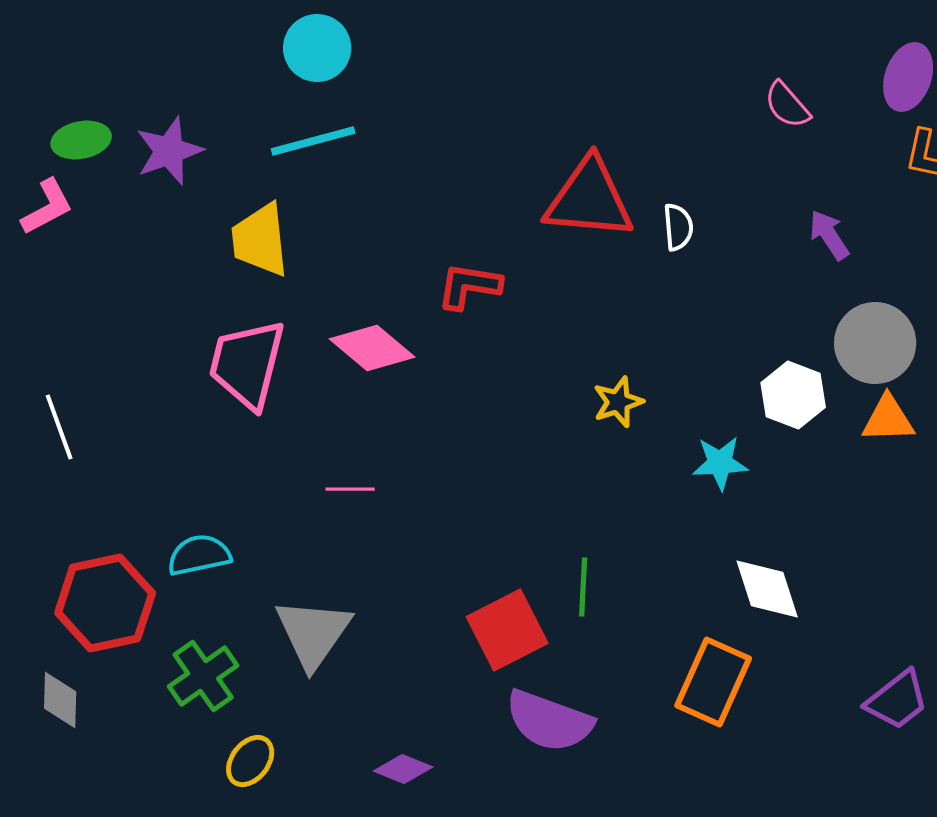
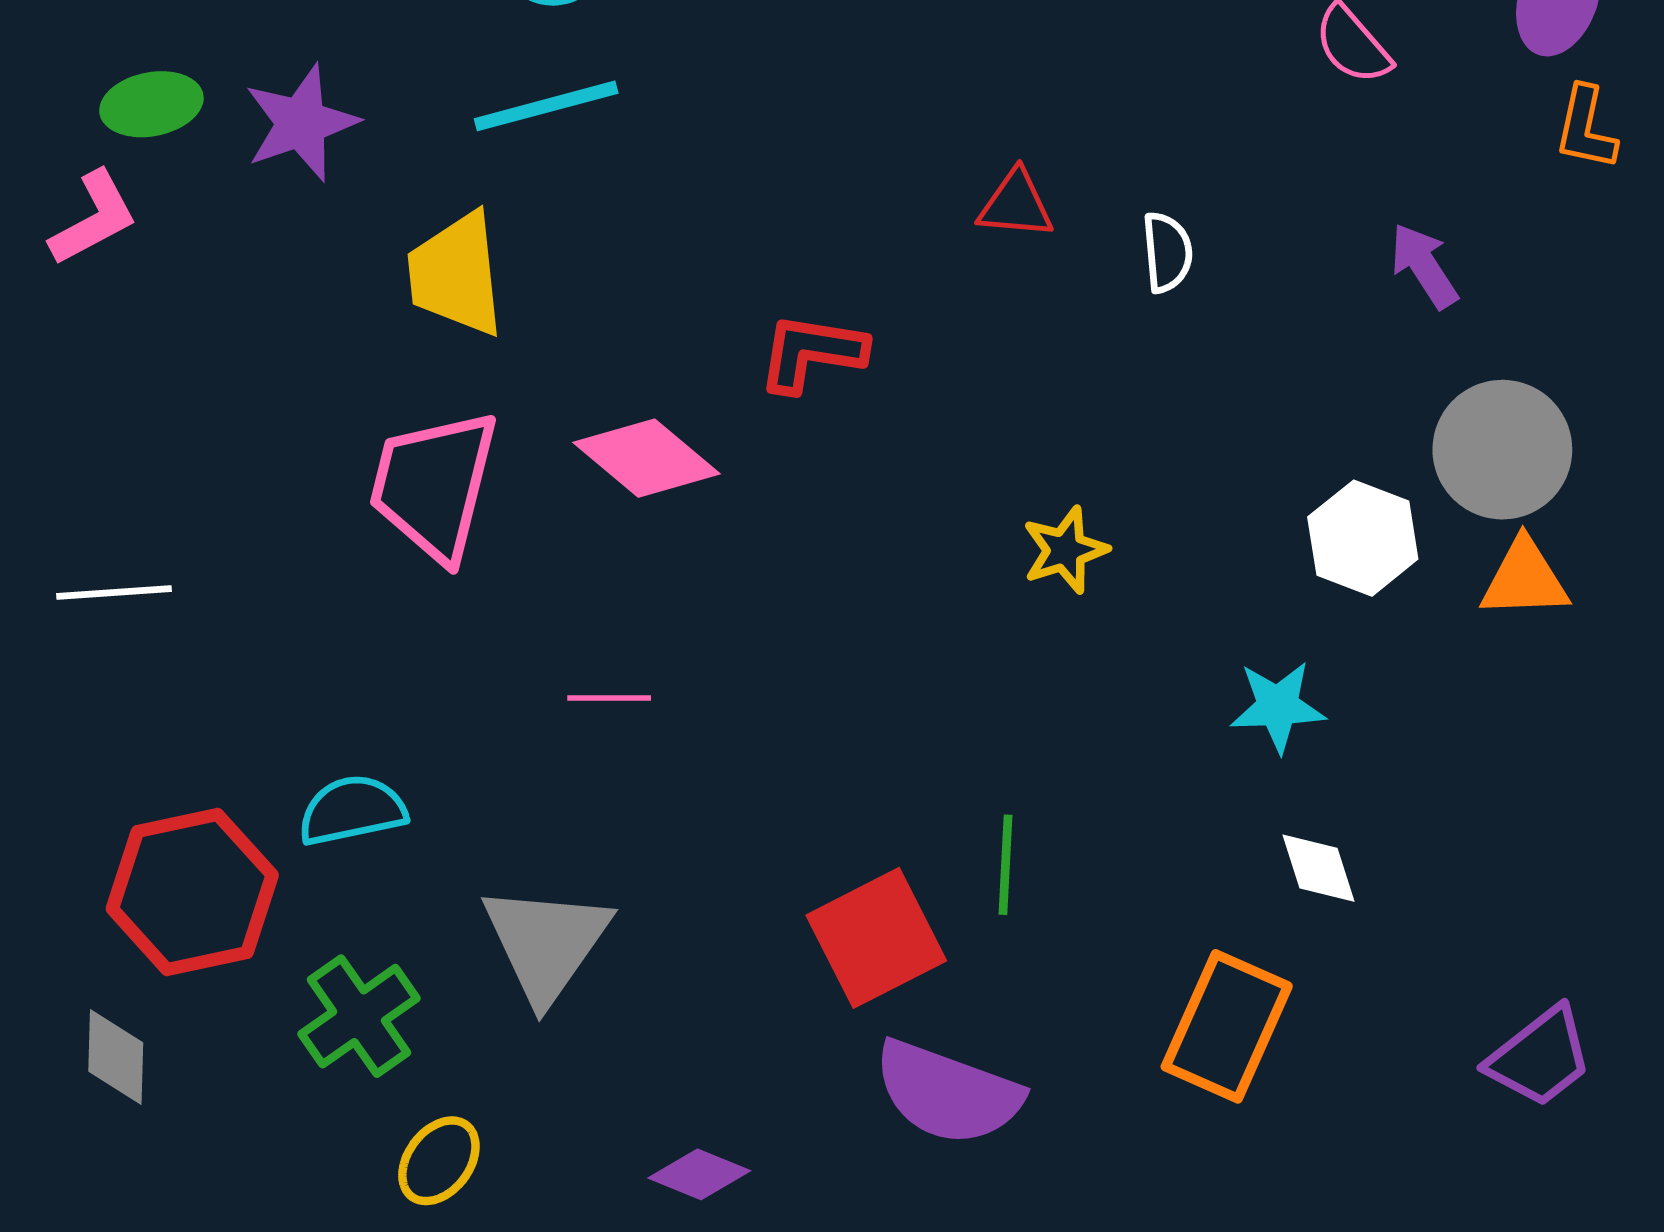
red triangle: (589, 199) -> (1016, 205), size x0.5
white line: (59, 427) -> (114, 593), turned -74
cyan star: (720, 463) -> (1278, 707), moved
white diamond: (767, 589) -> (1319, 868), size x0.7

